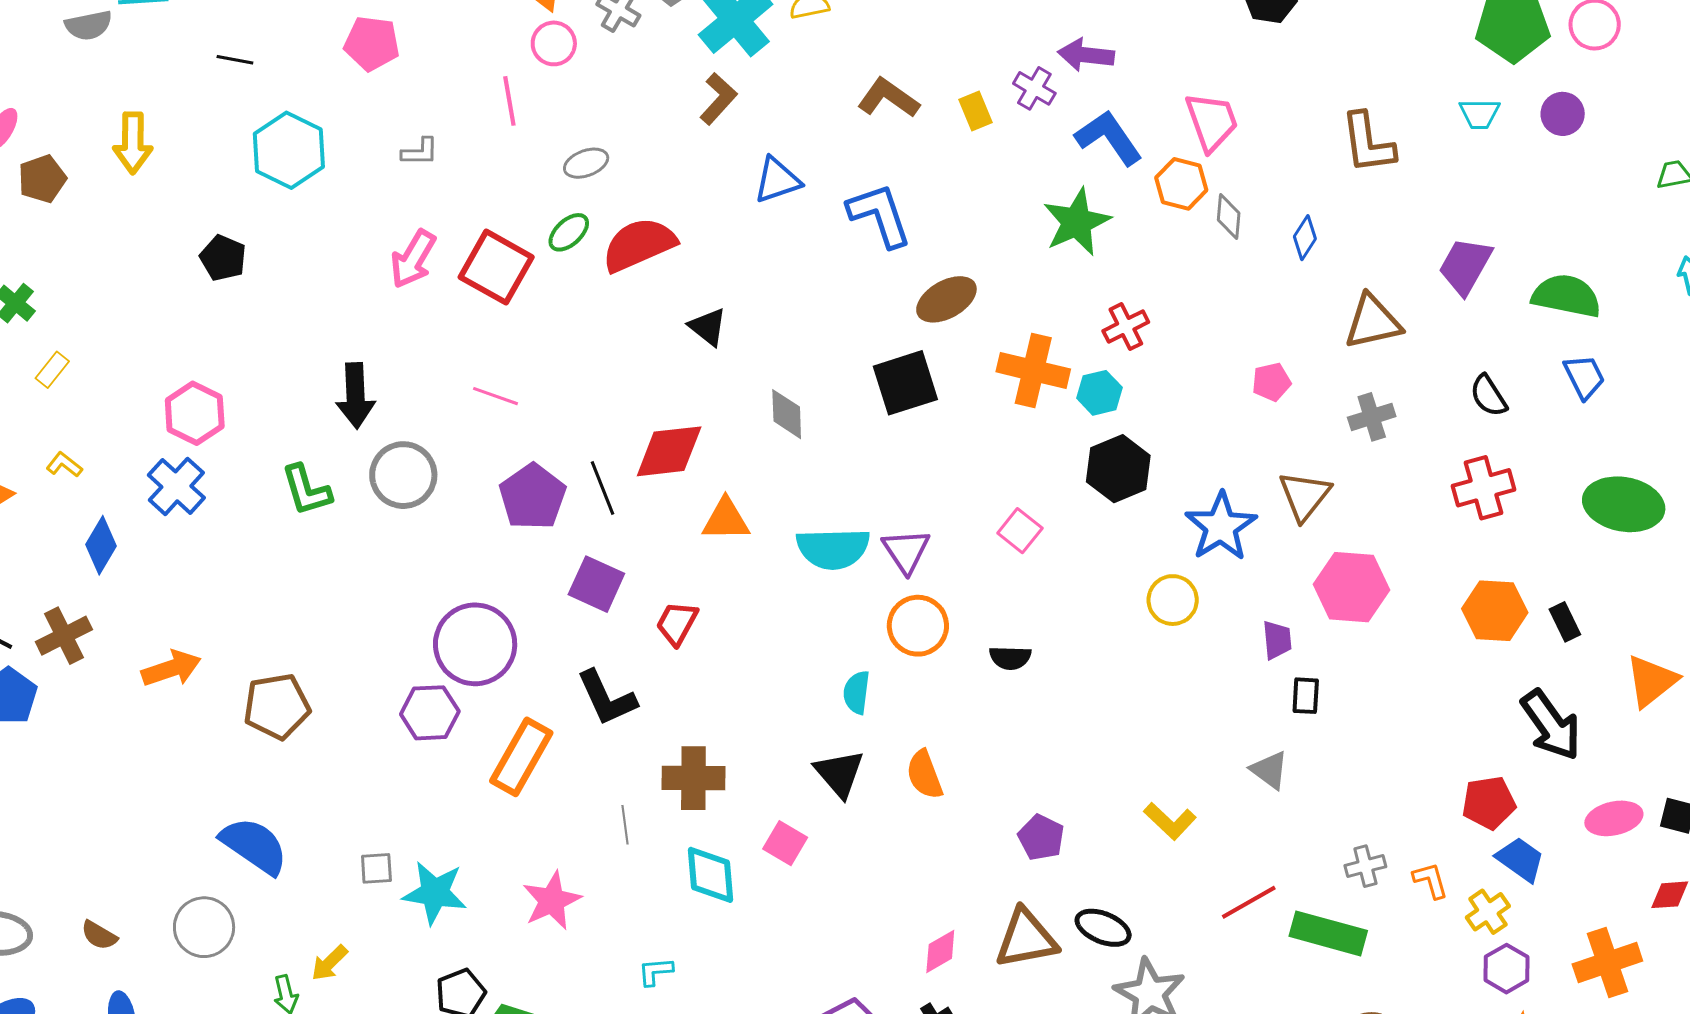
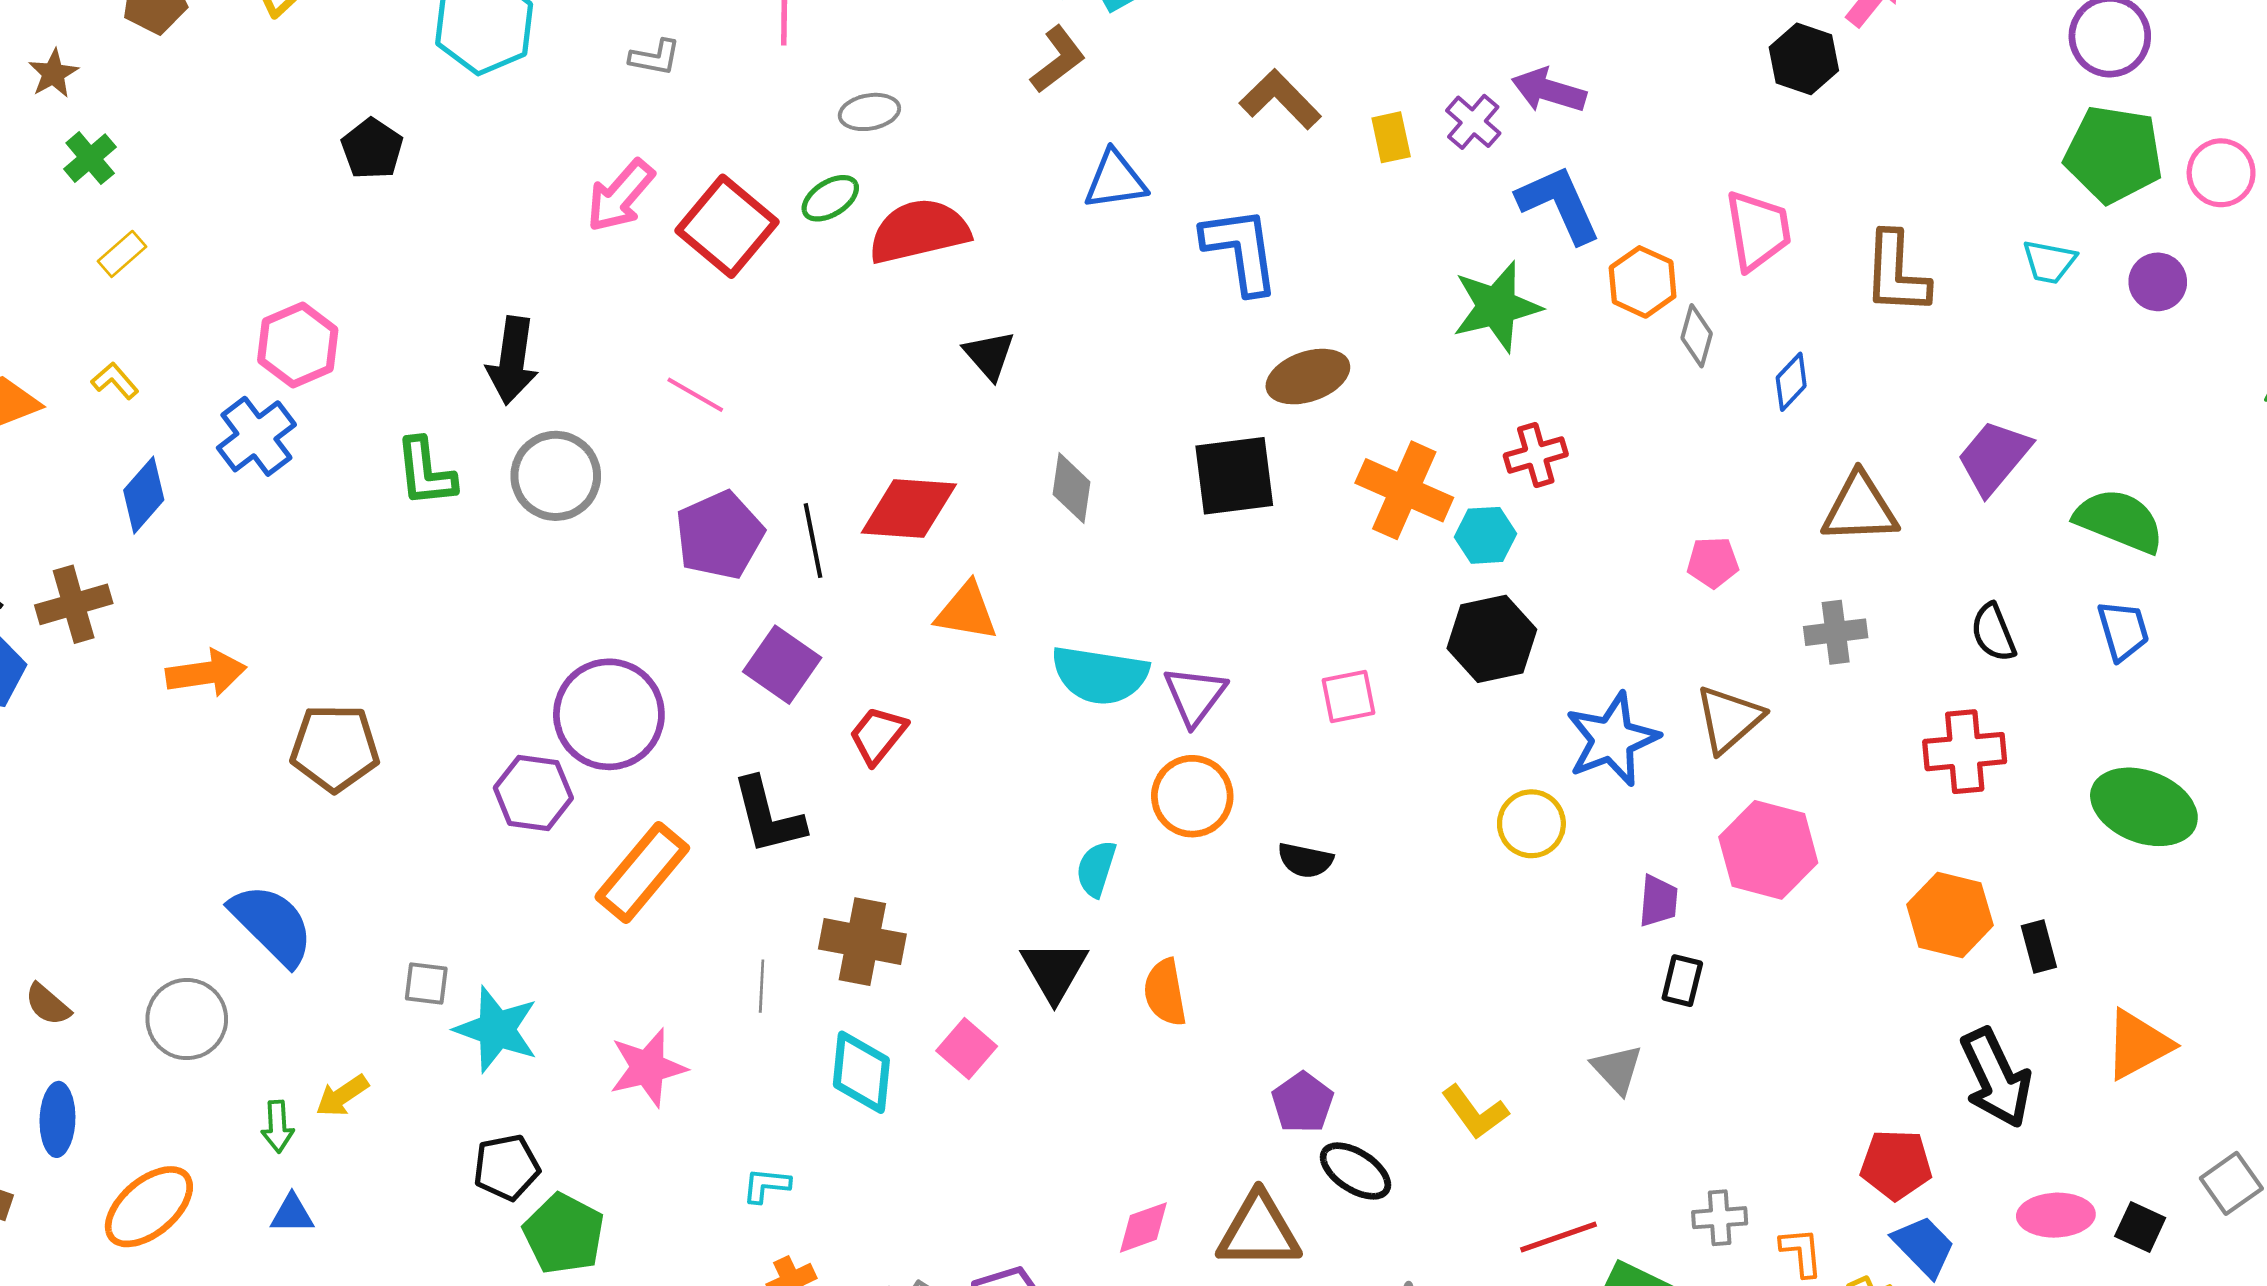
pink trapezoid: (1212, 122) -> (1758, 230), moved
pink square: (1020, 531) -> (1348, 696), turned 30
black ellipse: (1103, 928) -> (1355, 1171), moved

